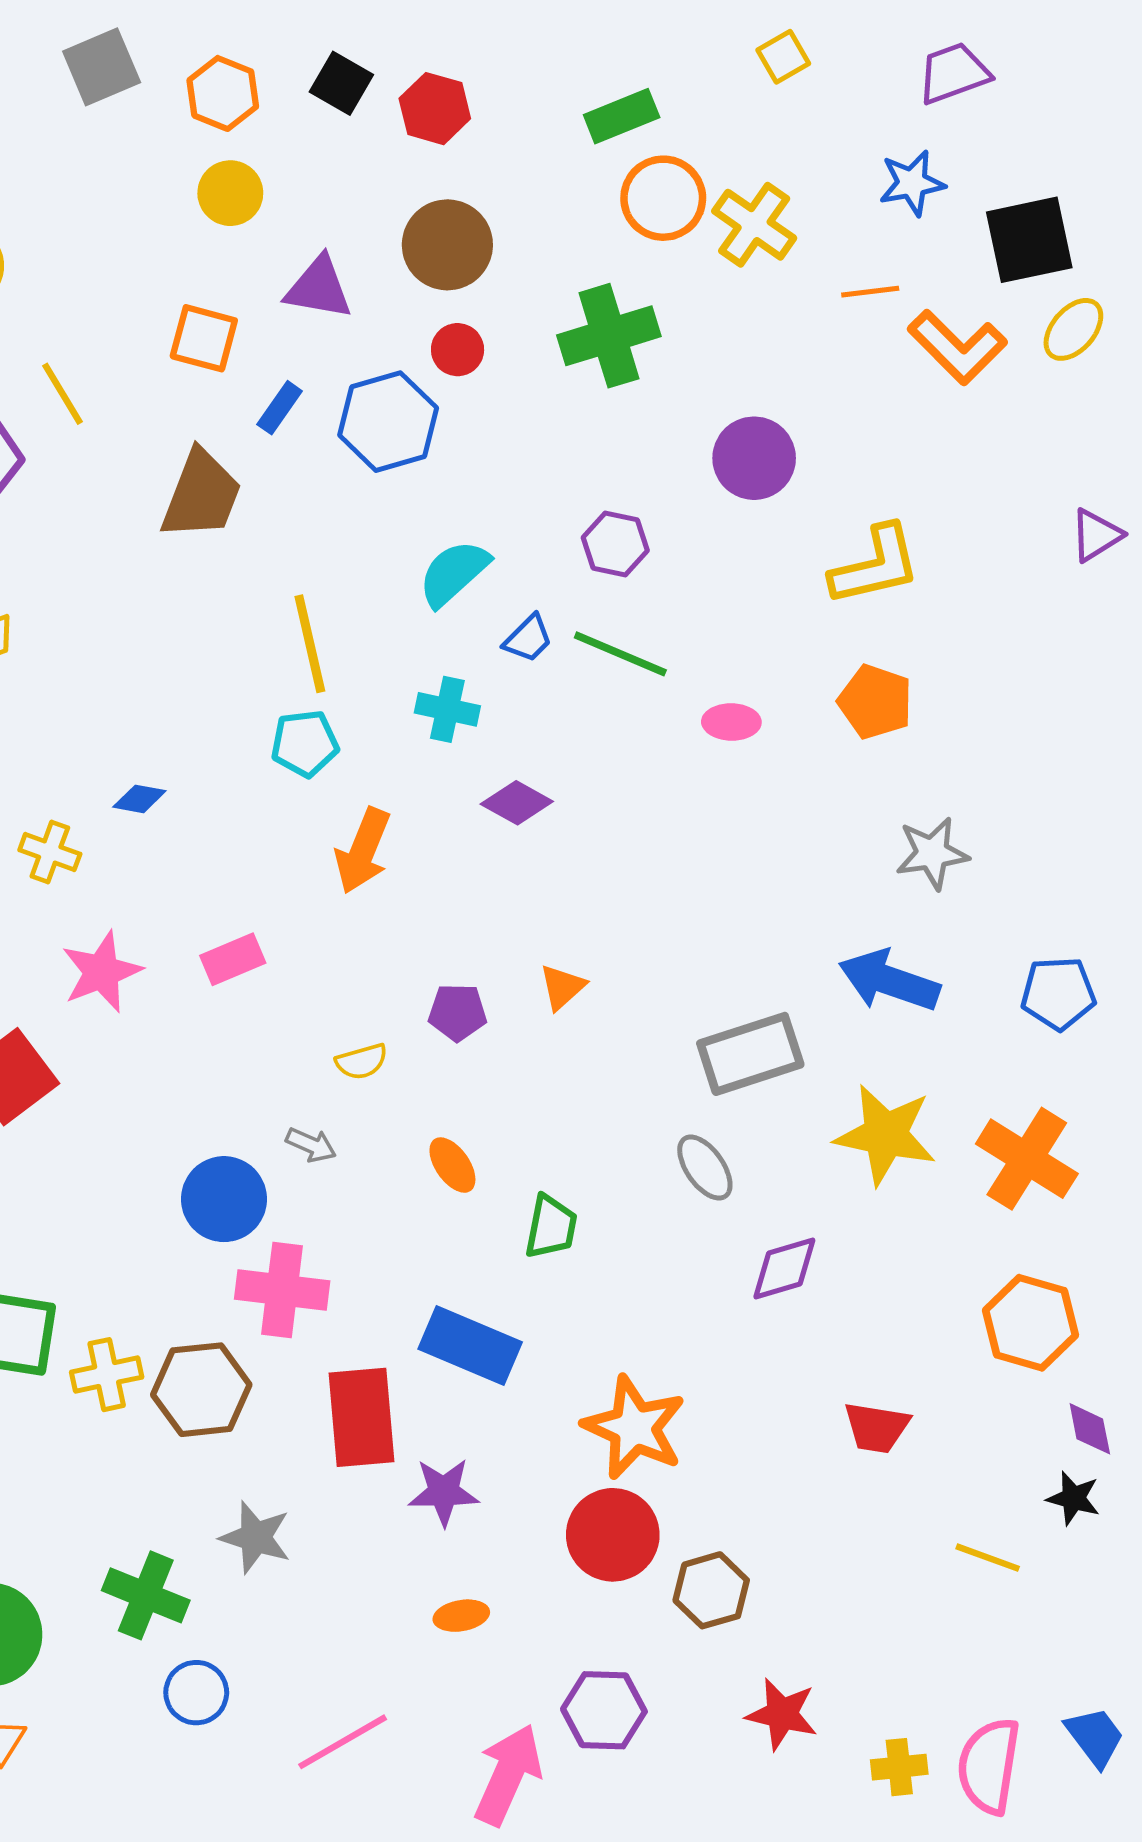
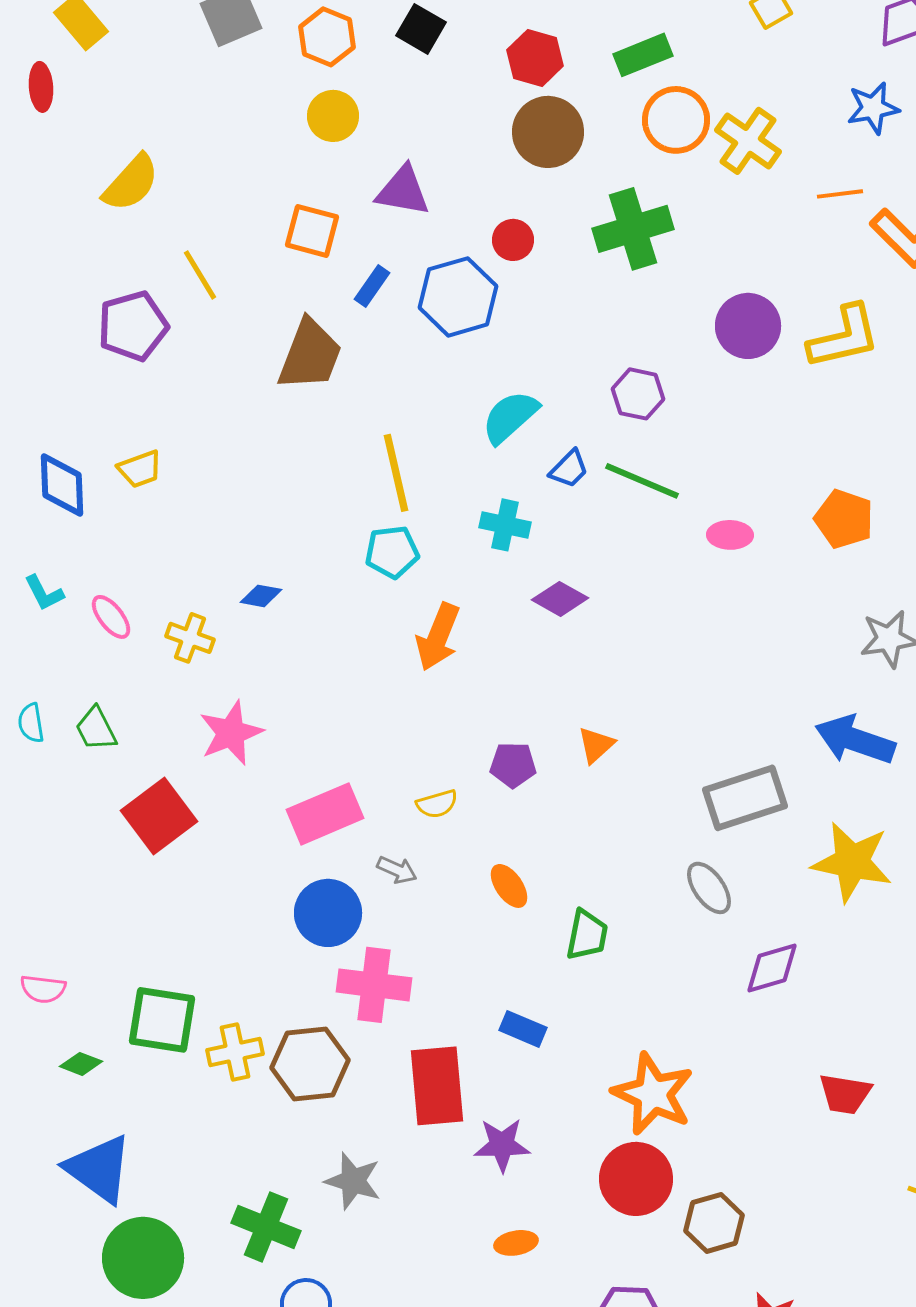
red hexagon: (435, 109) -> (535, 58), moved
brown circle: (447, 245) -> (548, 132), moved
yellow L-shape: (875, 565) -> (844, 337), moved
pink rectangle: (233, 959) -> (325, 814), moved, size x1.5
blue rectangle: (470, 1346) -> (523, 1029), size x0.6

